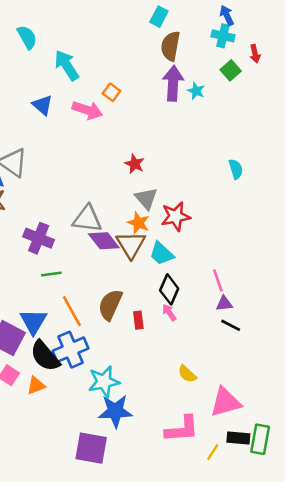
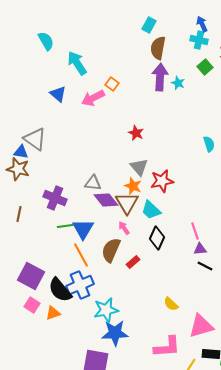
pink arrow: (87, 110) -> (93, 98), turned 135
red star: (135, 164) -> (136, 133), moved
gray triangle: (87, 219) -> (93, 183), size x0.7
pink arrow: (169, 312) -> (124, 228), moved
red rectangle: (138, 320) -> (133, 262), turned 56
blue triangle: (33, 321) -> (83, 229), moved

